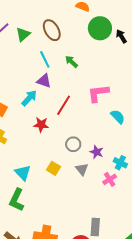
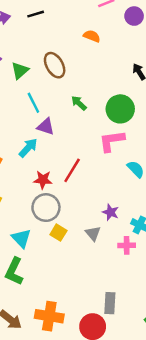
green circle: (100, 28) -> (120, 109), moved
cyan line: (45, 59) -> (33, 103), moved
red line: (64, 105) -> (72, 170), moved
gray circle: (73, 144) -> (46, 208), moved, size x1.5
pink cross: (110, 179) -> (127, 245), turned 32

